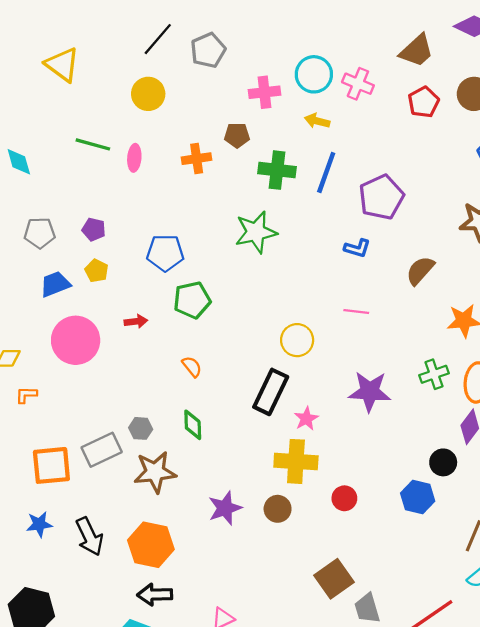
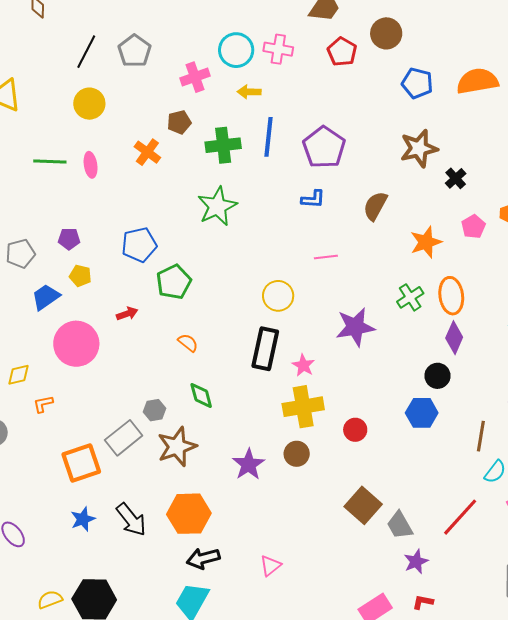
orange cross: (197, 159) -> (147, 152), turned -32

